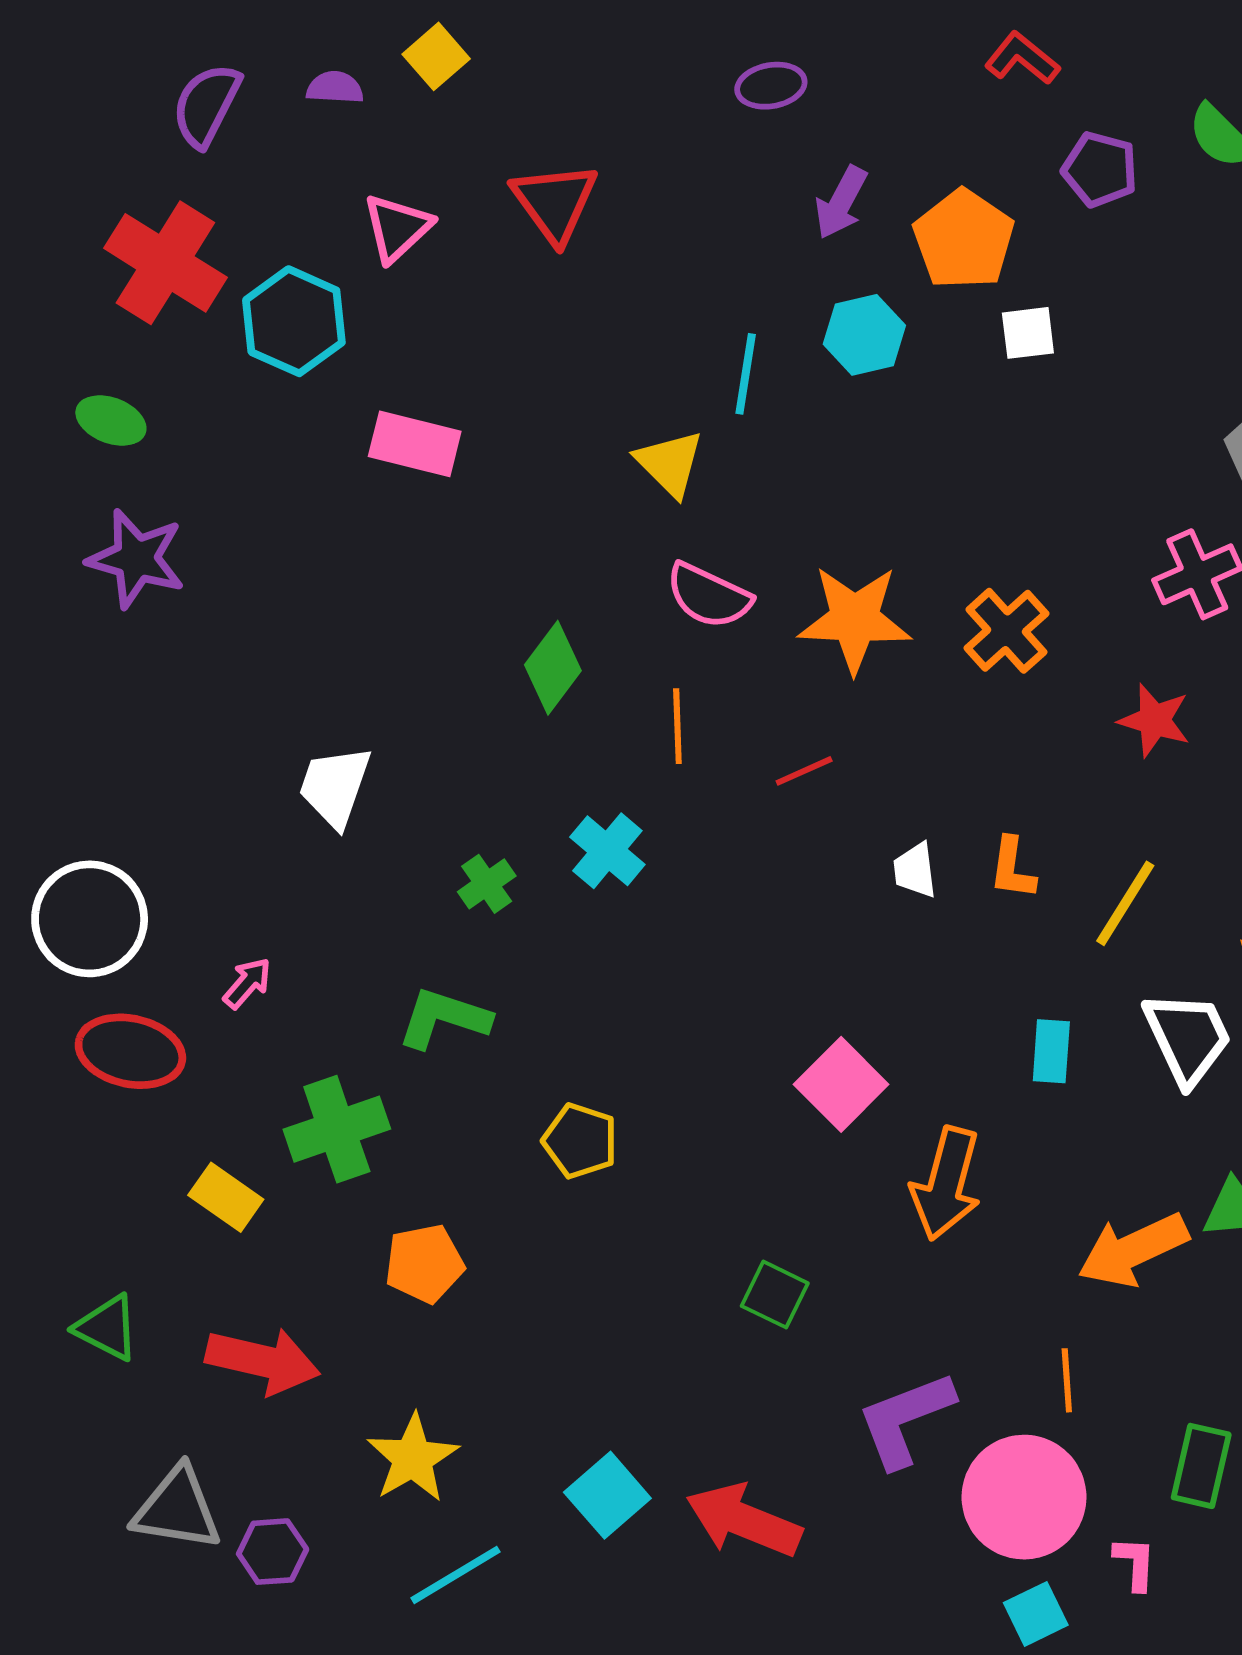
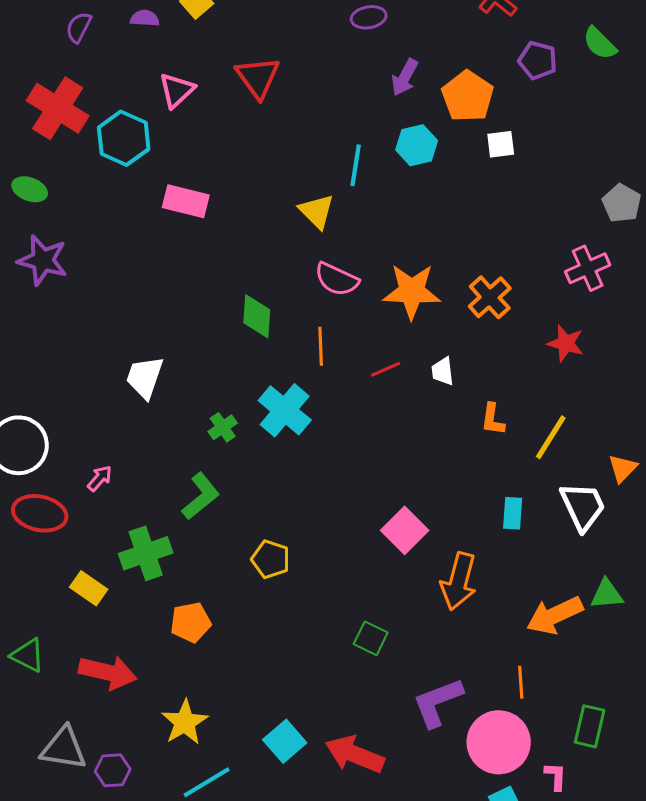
purple semicircle: (206, 105) -> (79, 27), size x0.7
green diamond: (553, 668) -> (257, 316), turned -33
cyan cross: (607, 851) -> (285, 410), size x1.4
white trapezoid: (915, 870) -> (443, 371), moved
green L-shape: (444, 1018) -> (201, 496), turned 123

